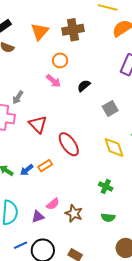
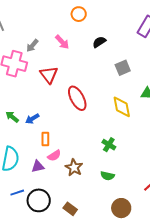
pink arrow: (54, 81) -> (62, 42), moved
orange rectangle: (45, 166) -> (45, 139), moved, turned -64

